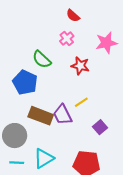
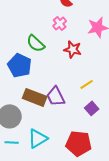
yellow line: (81, 102) -> (87, 84), moved

